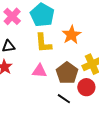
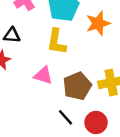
orange star: (71, 35) -> (98, 23), moved
red circle: (86, 87) -> (96, 122), moved

